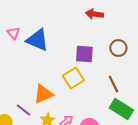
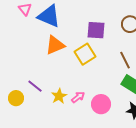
orange triangle: (43, 94) -> (55, 45), moved

